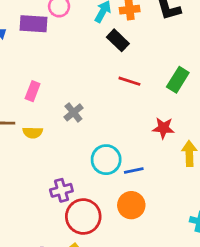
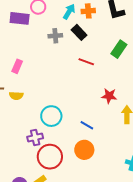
green rectangle: (178, 80) -> (119, 49), moved
gray cross: (73, 112) -> (55, 36), moved, turned 32
cyan circle: (106, 160) -> (51, 116), moved
blue line: (134, 170) -> (87, 125), turned 40

